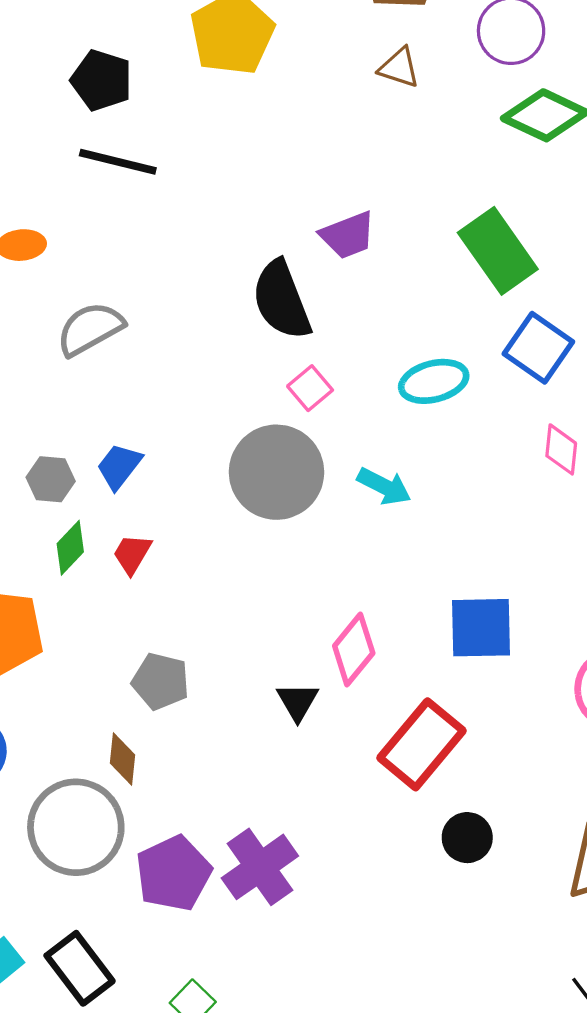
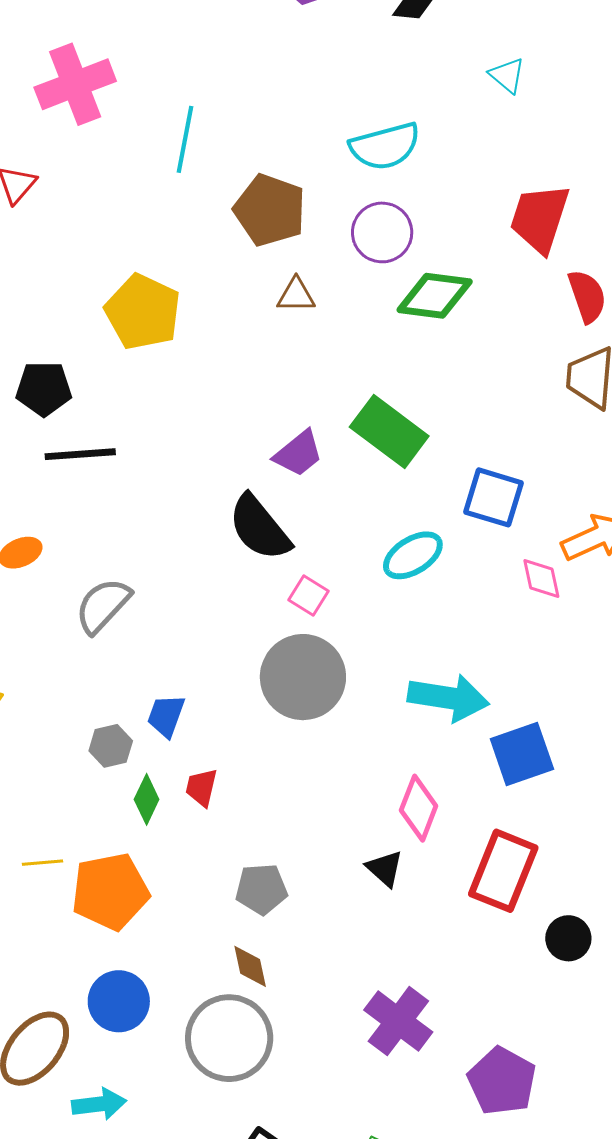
green rectangle: (498, 251) -> (389, 431), moved
cyan arrow: (384, 486) -> (448, 698), moved, size x1.6
purple pentagon: (173, 873) -> (502, 1081), moved

